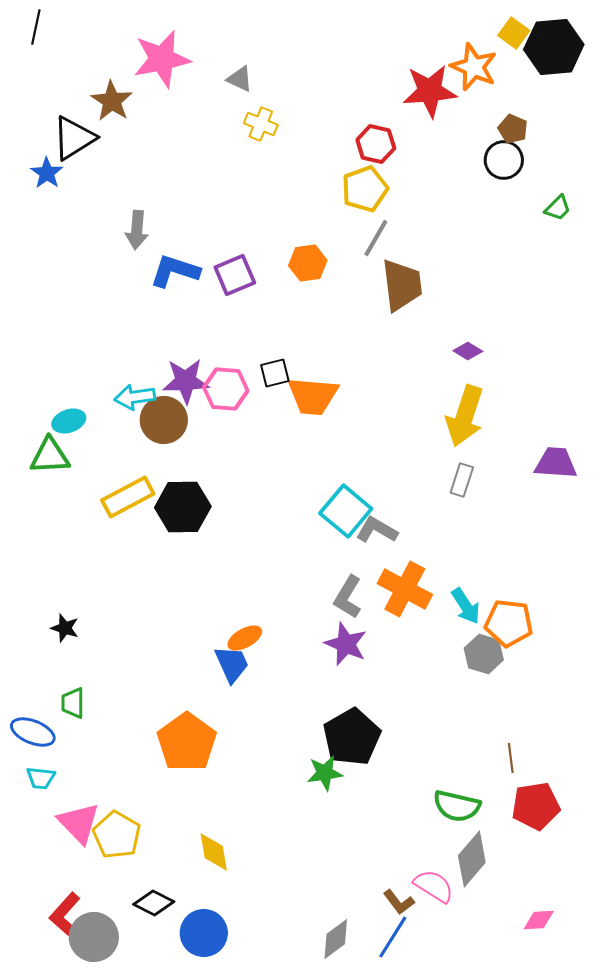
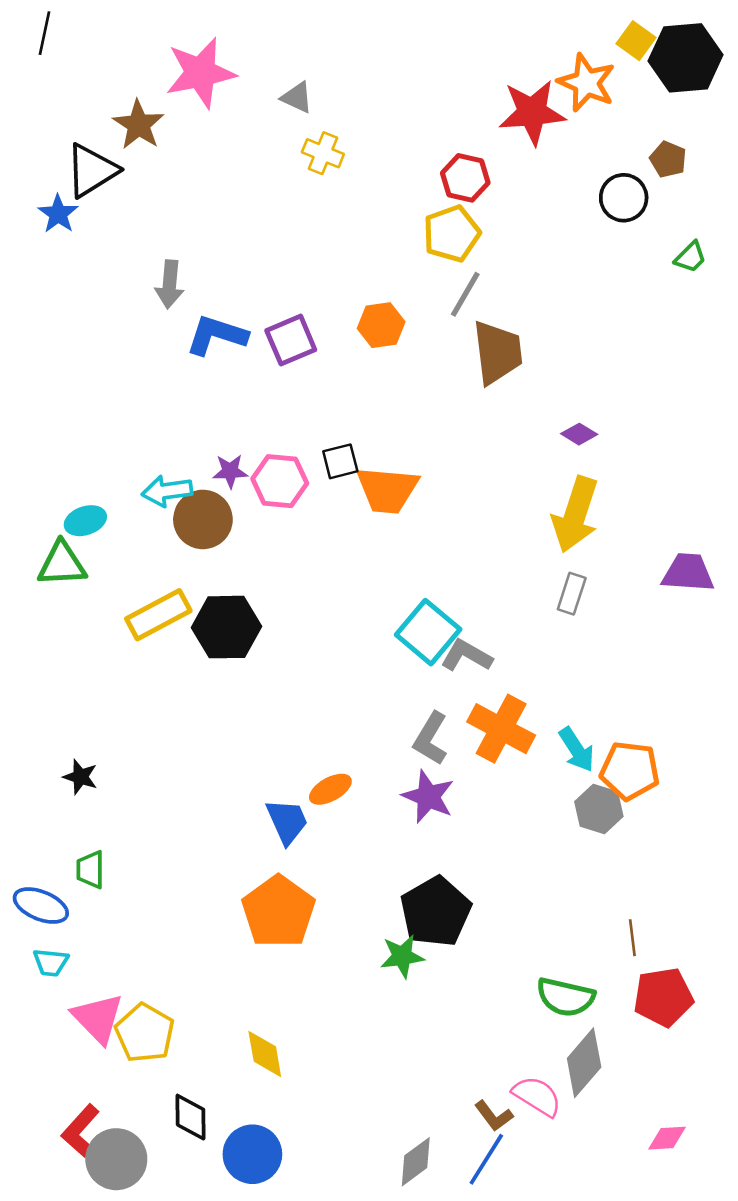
brown pentagon: (513, 129) -> (668, 159), moved
purple star: (186, 381) -> (230, 471), size x0.6
orange ellipse: (245, 638) -> (330, 789), moved
orange pentagon: (187, 742) -> (278, 912), moved
black diamond: (154, 903) -> (191, 1117), turned 63

